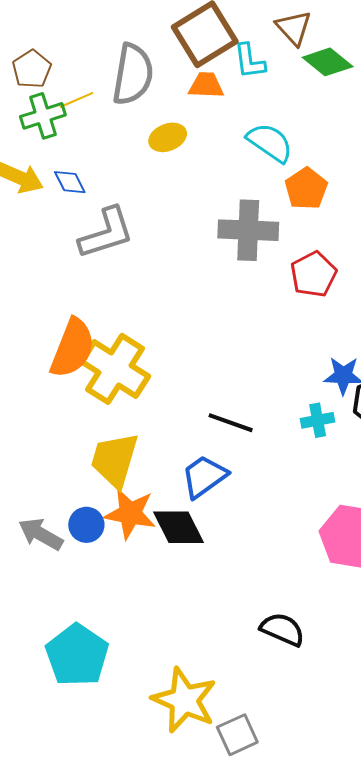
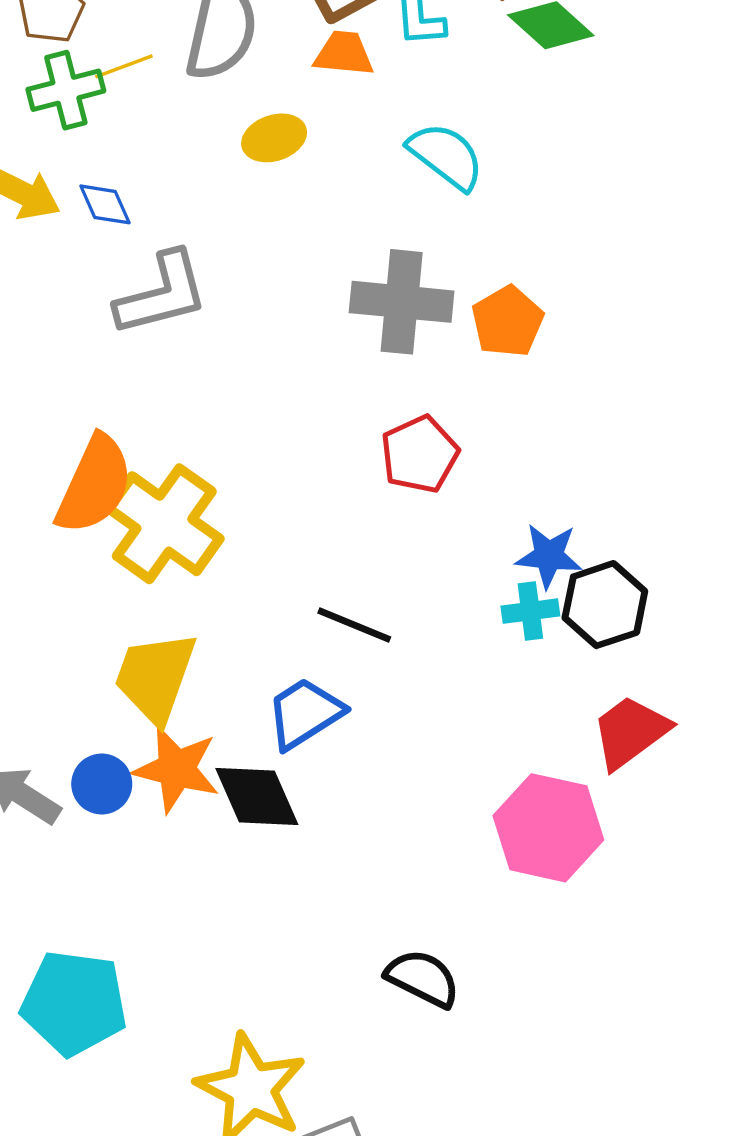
orange pentagon: (306, 189) -> (508, 321), moved
red pentagon: (314, 274) -> (420, 454), moved
cyan cross: (318, 420) -> (530, 611), moved
cyan pentagon: (77, 655) -> (74, 1003), turned -30

